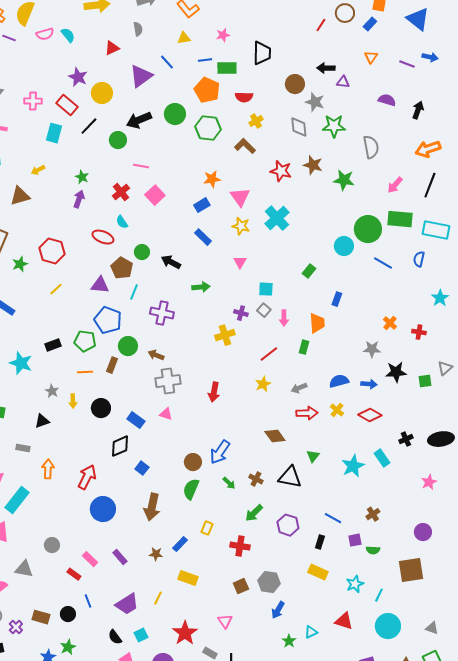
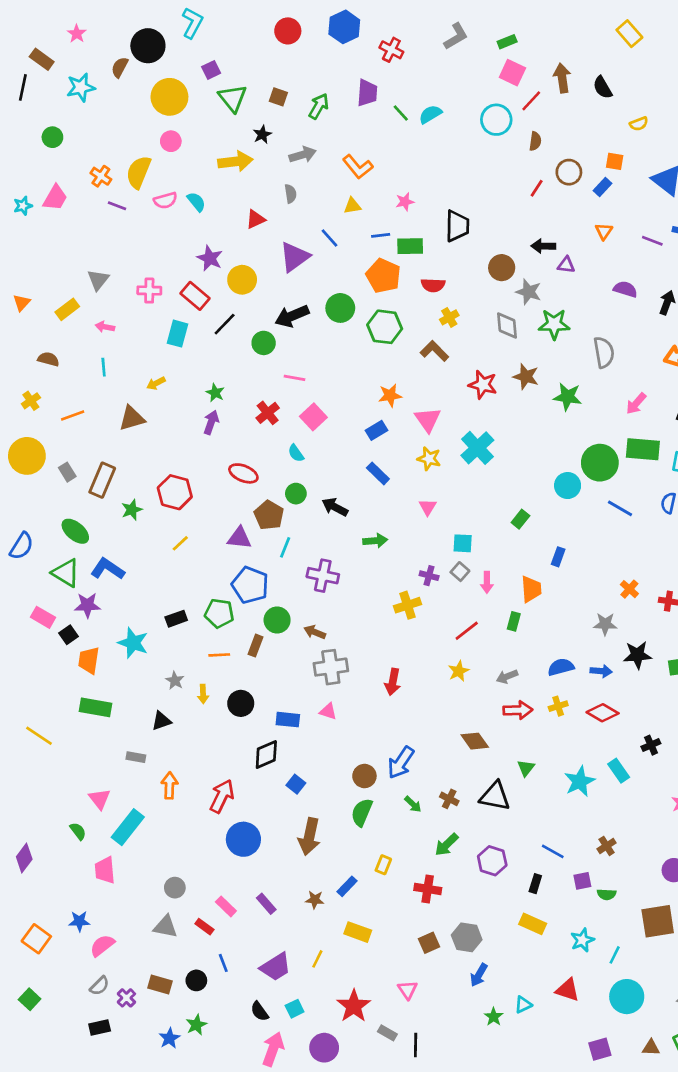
cyan semicircle: (122, 222) -> (296, 453), moved
yellow cross: (337, 410) -> (558, 706), turned 32
blue rectangle: (136, 420) -> (288, 720), turned -30
gray triangle: (24, 569) -> (165, 927), moved

